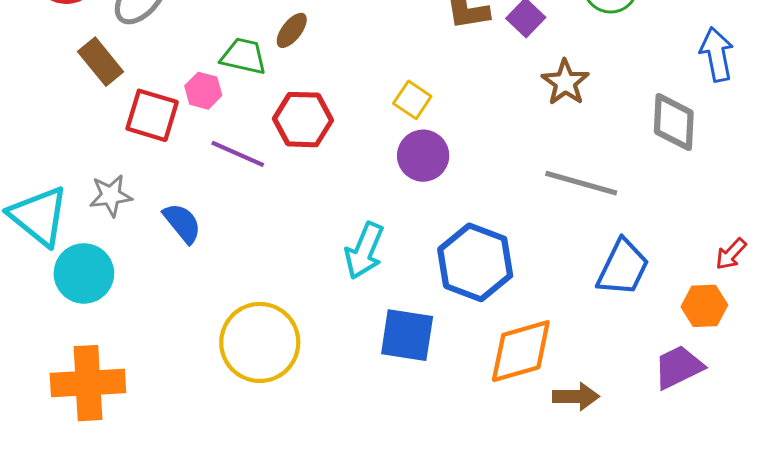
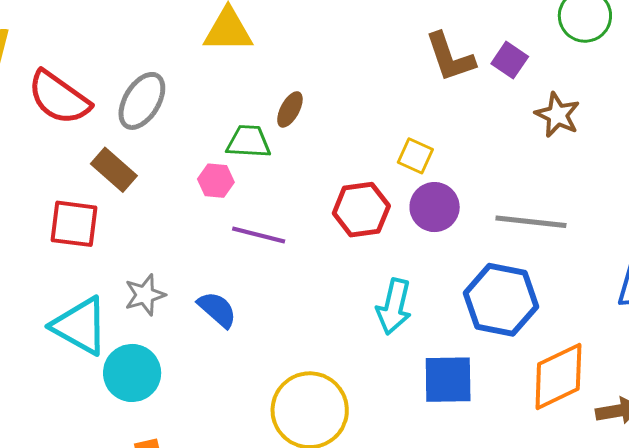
red square: (152, 115) -> (74, 224), moved
red hexagon: (303, 120) -> (361, 210), moved
gray line: (581, 183) -> (531, 222), moved

